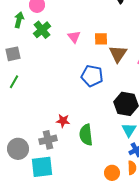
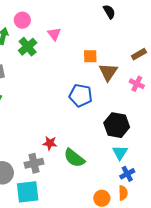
pink triangle: (74, 37) -> (54, 34), moved
green semicircle: (86, 135) -> (74, 158), turned -45

